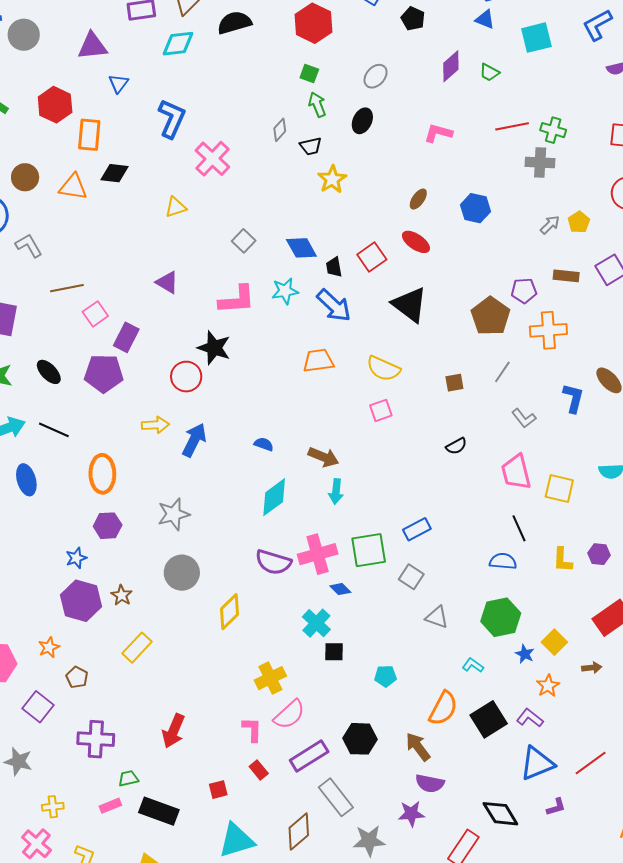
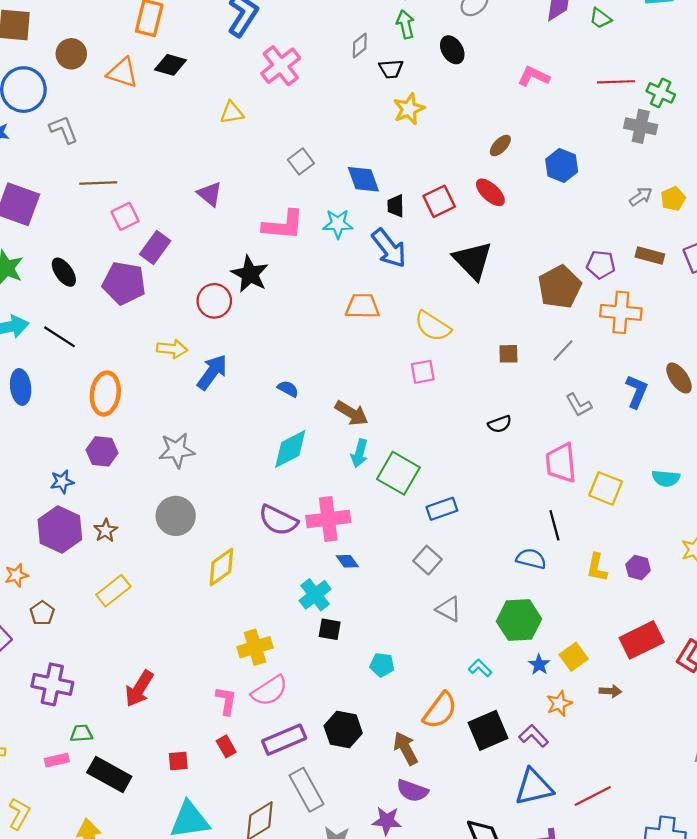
black ellipse: (362, 121) -> (452, 50), turned -65
green square: (369, 550) -> (398, 473), moved, turned 30

